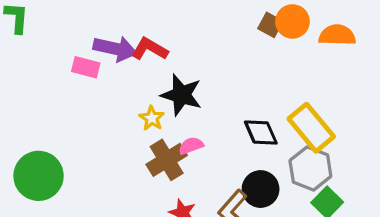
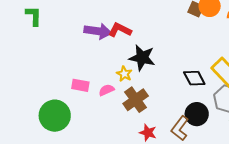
pink rectangle: (86, 67) -> (80, 85), moved
pink semicircle: (191, 146) -> (106, 90), moved

